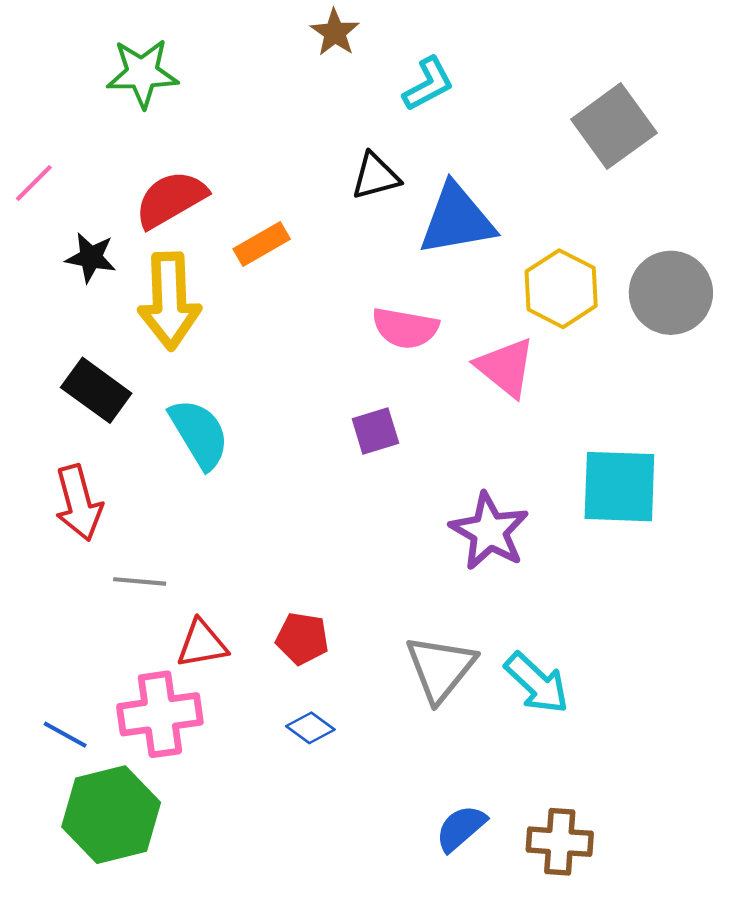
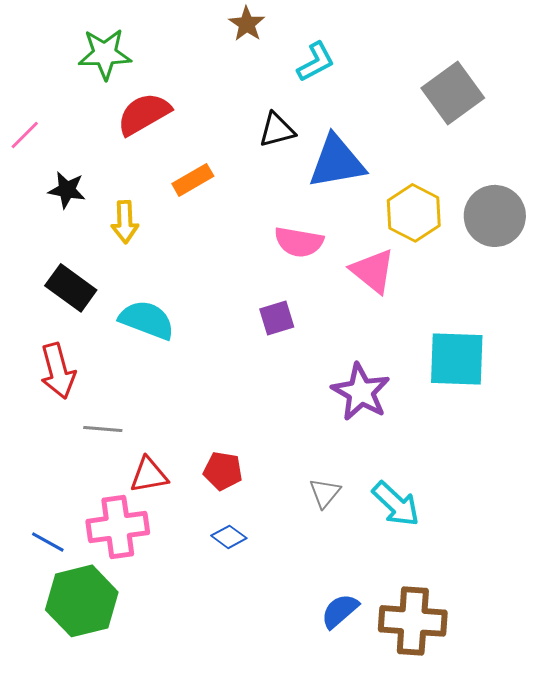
red semicircle: (171, 199) -> (144, 114), moved
yellow arrow: (169, 301) -> (125, 222), size x0.6
cyan semicircle: (199, 434) -> (147, 320), turned -38
gray triangle: (440, 668) -> (325, 493), size x0.6
brown cross: (560, 842) -> (413, 621), size x1.4

